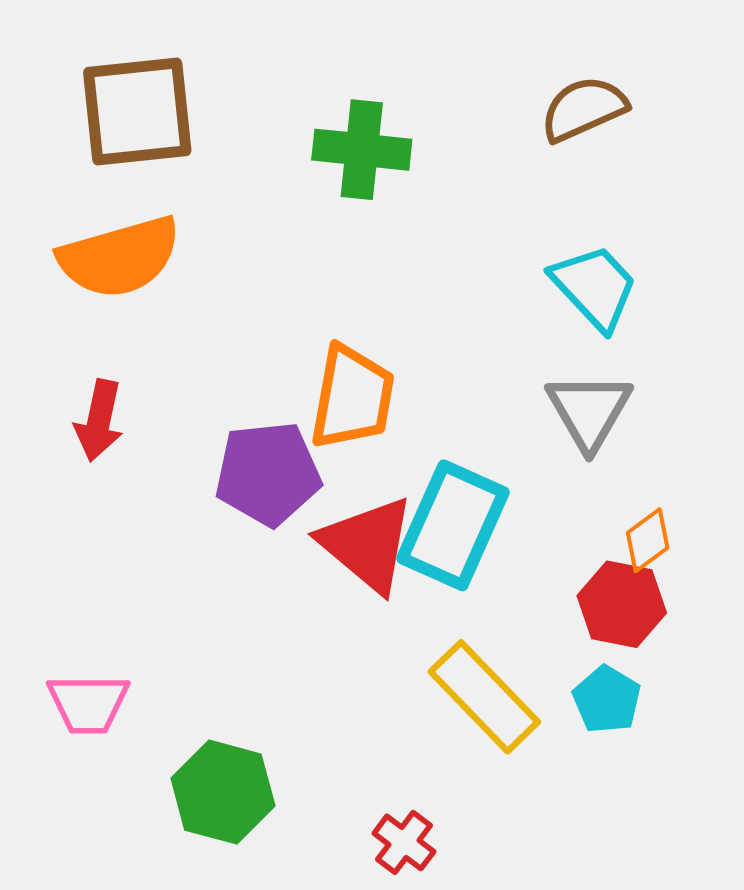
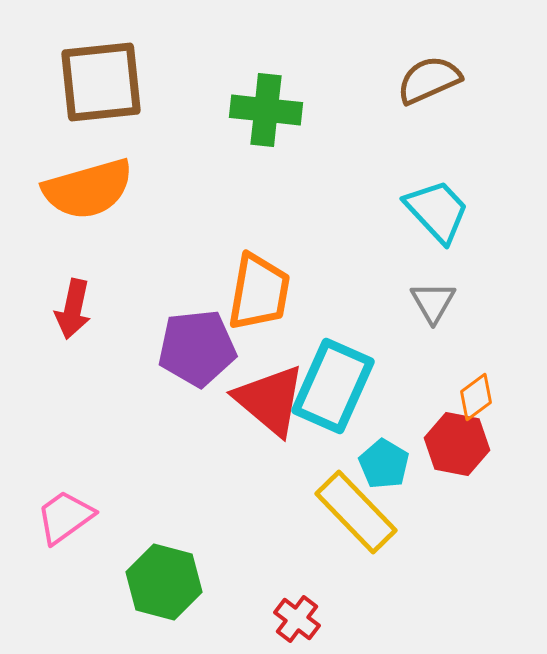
gray triangle: (589, 411) -> (433, 302), size x0.7
cyan pentagon: (607, 700) -> (384, 464), moved
pink trapezoid: (88, 704) -> (65, 517), turned 144

